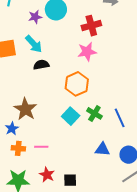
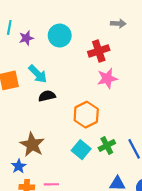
purple star: (35, 17) -> (26, 38), moved
pink star: (87, 52) -> (107, 78), moved
green cross: (94, 113) -> (107, 146), turned 35

